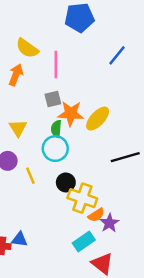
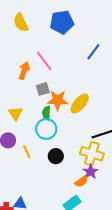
yellow semicircle: (27, 48) -> (21, 23), moved, turned 30
pink line: (56, 65) -> (44, 61), turned -35
orange arrow: (16, 75) -> (24, 71), moved
yellow cross: (82, 198) -> (92, 154), moved
purple star: (109, 223) -> (91, 172), moved

